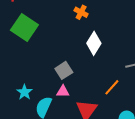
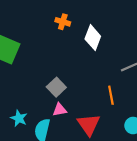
white diamond: (94, 43) -> (93, 38), moved
orange line: (112, 87) -> (111, 95), turned -42

